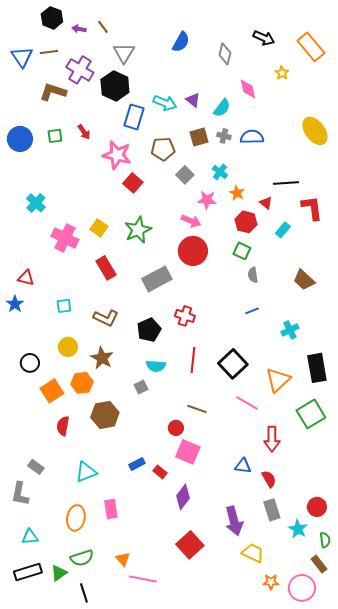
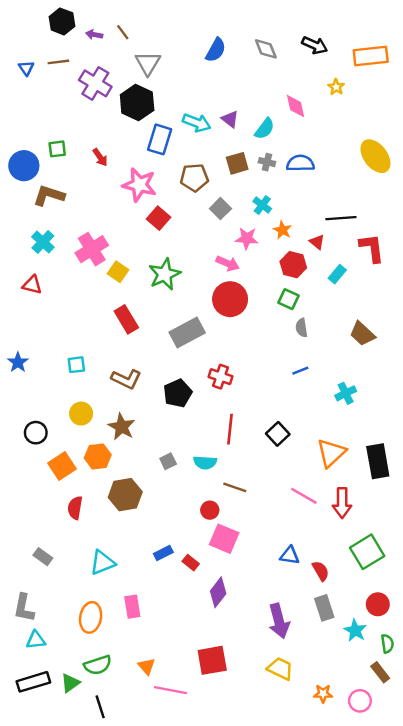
orange rectangle: (311, 47) -> (371, 56), turned -56
gray diamond: (225, 54) -> (266, 49), moved, turned -35
blue triangle: (22, 57) -> (26, 68), size x0.6
brown L-shape: (53, 92) -> (49, 195), moved
green square: (55, 136) -> (57, 149), moved
pink cross: (65, 238) -> (92, 249), moved, turned 32
red triangle: (26, 278) -> (32, 285), moved
black square: (233, 364) -> (278, 434), size x0.7
cyan semicircle: (156, 366) -> (205, 462), moved
black rectangle: (317, 368) -> (378, 461), moved
pink line: (247, 403) -> (304, 496), moved
green square: (311, 414) -> (367, 552), moved
red arrow: (272, 439) -> (342, 503), moved
gray L-shape: (20, 494) -> (24, 608), moved
red square: (190, 545) -> (212, 660), moved, turned 32
yellow trapezoid: (253, 553) -> (280, 669), moved
pink circle: (302, 588) -> (360, 701), size x0.7

